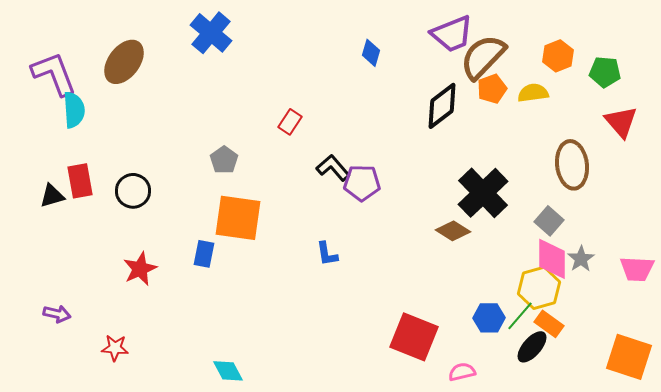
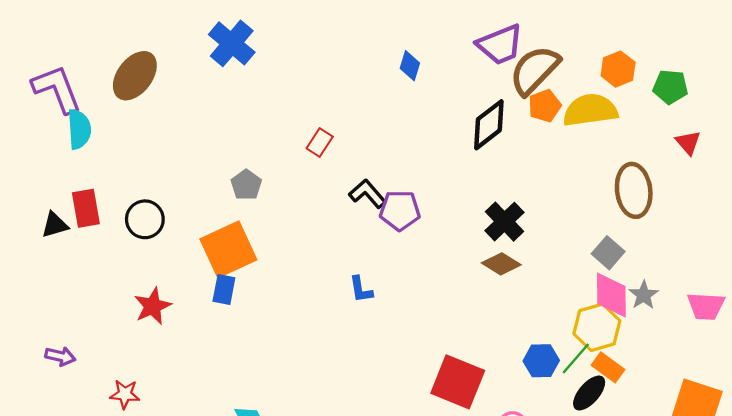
yellow semicircle: (533, 93) -> (590, 110), size x1.6
red triangle: (621, 122) -> (688, 143), size x0.7
black cross: (483, 193) -> (504, 222), moved, size x0.7
orange square: (238, 218) -> (228, 249), moved, turned -33

